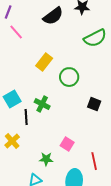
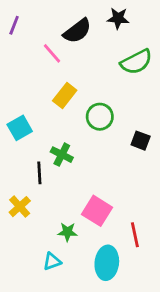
pink line: (16, 32) -> (52, 53), moved
cyan square: (12, 99) -> (20, 128), moved
black square: (94, 104) -> (141, 141), moved
pink square: (67, 144) -> (97, 211), size x1.5

